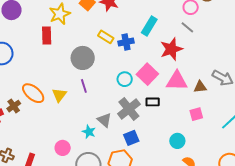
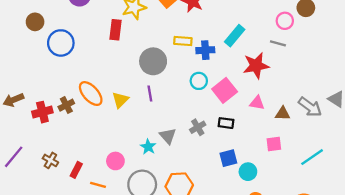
gray line: (187, 27) -> (278, 43), turned -32
yellow rectangle: (106, 37) -> (183, 41), turned -35
cyan circle: (125, 79) -> (199, 81), moved
pink triangle: (177, 81) -> (257, 103), size x0.6
gray cross: (129, 109) -> (198, 127), size x0.6
blue square: (131, 138) -> (228, 158), moved

